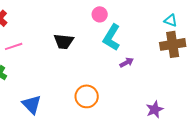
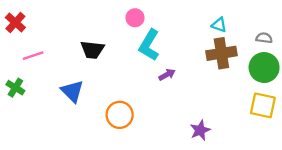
blue triangle: (32, 104) -> (72, 91), moved

